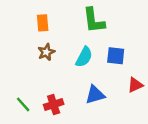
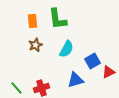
green L-shape: (94, 20) -> (58, 19), moved
blue square: (116, 56) -> (92, 61), moved, turned -35

